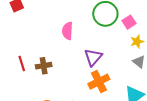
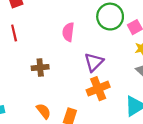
red line: (22, 64) -> (14, 33), moved

